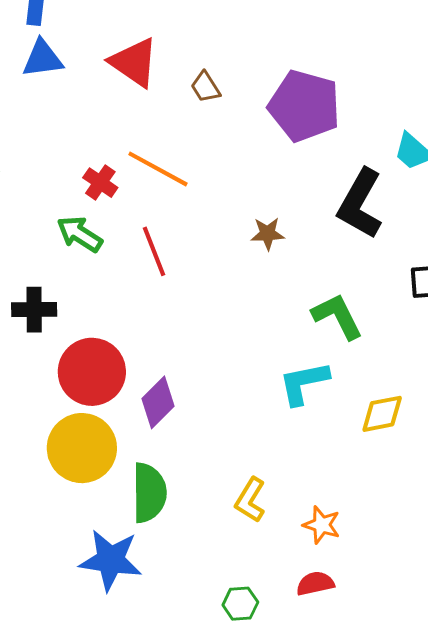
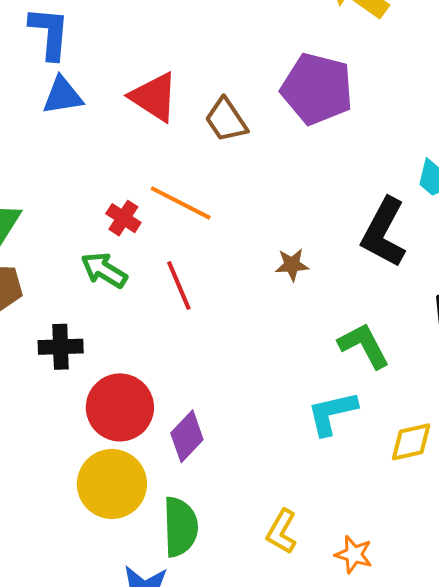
brown trapezoid: (205, 87) -> (226, 120), size x1.4
purple pentagon: (304, 106) -> (317, 89), moved

